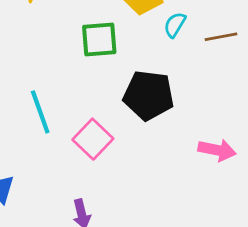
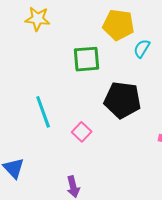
pink square: (93, 139) -> (82, 132), size x0.7

